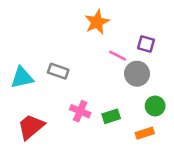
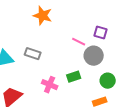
orange star: (97, 22) -> (43, 16), moved, turned -30
green rectangle: (111, 116) -> (74, 77), moved

